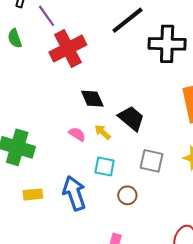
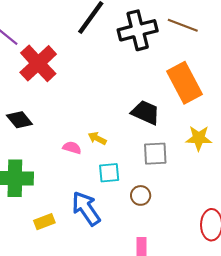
black diamond: (92, 99) -> (19, 120), moved
black trapezoid: (131, 118) -> (145, 112), moved

